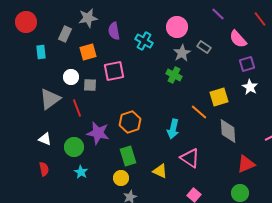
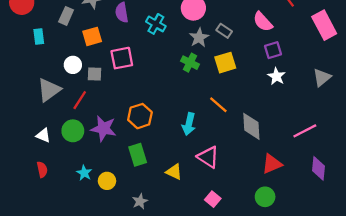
yellow square: (219, 97) -> (225, 63), moved
red line: (77, 108) -> (80, 100), turned 54
green circle: (74, 147) -> (73, 131), moved
yellow circle: (121, 178) -> (107, 181), moved

